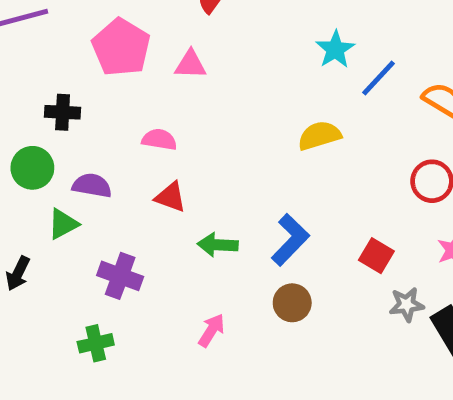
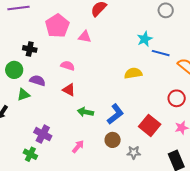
blue line: (379, 78) -> (161, 53), turned 54
red square: (376, 256) -> (150, 125), size x1.5
purple cross: (120, 276) -> (43, 134), moved
gray star: (407, 305) -> (134, 152), moved
green cross: (96, 343) -> (30, 154), moved, turned 32

